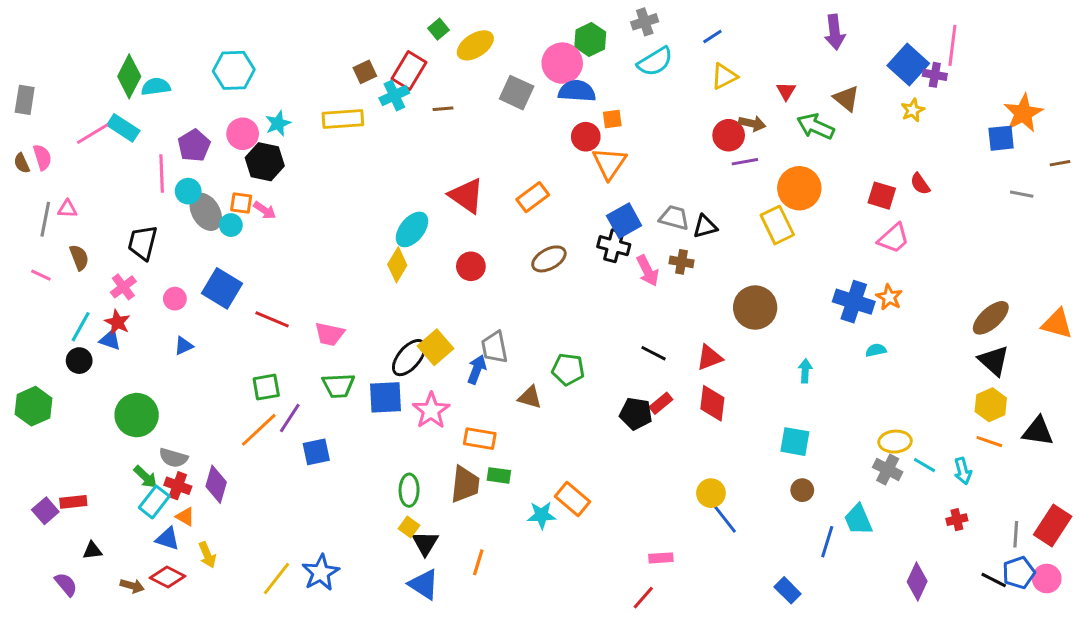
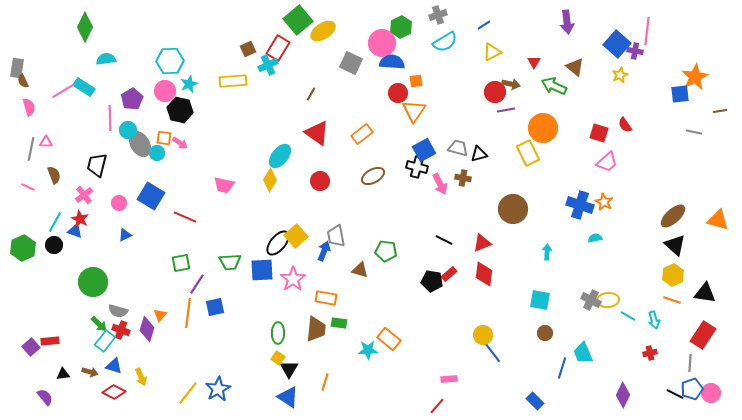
green square: (438, 29) -> (298, 20), size x2.0
cyan hexagon: (234, 70) -> (170, 61), moved
green diamond: (129, 76) -> (85, 27), moved
brown line: (443, 109) -> (311, 94), moved, turned -56
brown semicircle: (22, 163) -> (23, 81), moved
pink trapezoid: (330, 334) -> (224, 185), moved
green hexagon: (34, 406) -> (23, 248), moved
orange line: (259, 430) -> (188, 313), moved, turned -40
gray cross: (888, 470) -> (591, 300), moved
orange triangle: (185, 517) -> (160, 315), moved, turned 40
red rectangle: (1053, 525) -> (703, 335), moved
brown arrow: (132, 586) -> (90, 372), moved

